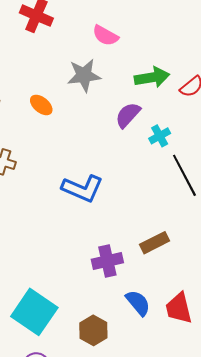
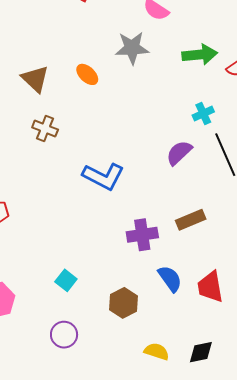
purple semicircle: (128, 115) -> (179, 153), moved
blue L-shape: (83, 188) -> (103, 176), moved
cyan square: (34, 312) -> (66, 280), size x0.5

